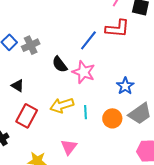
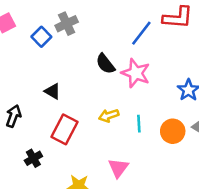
gray cross: (31, 45) -> (67, 24), moved
yellow arrow: (62, 105) -> (109, 116), size x0.7

